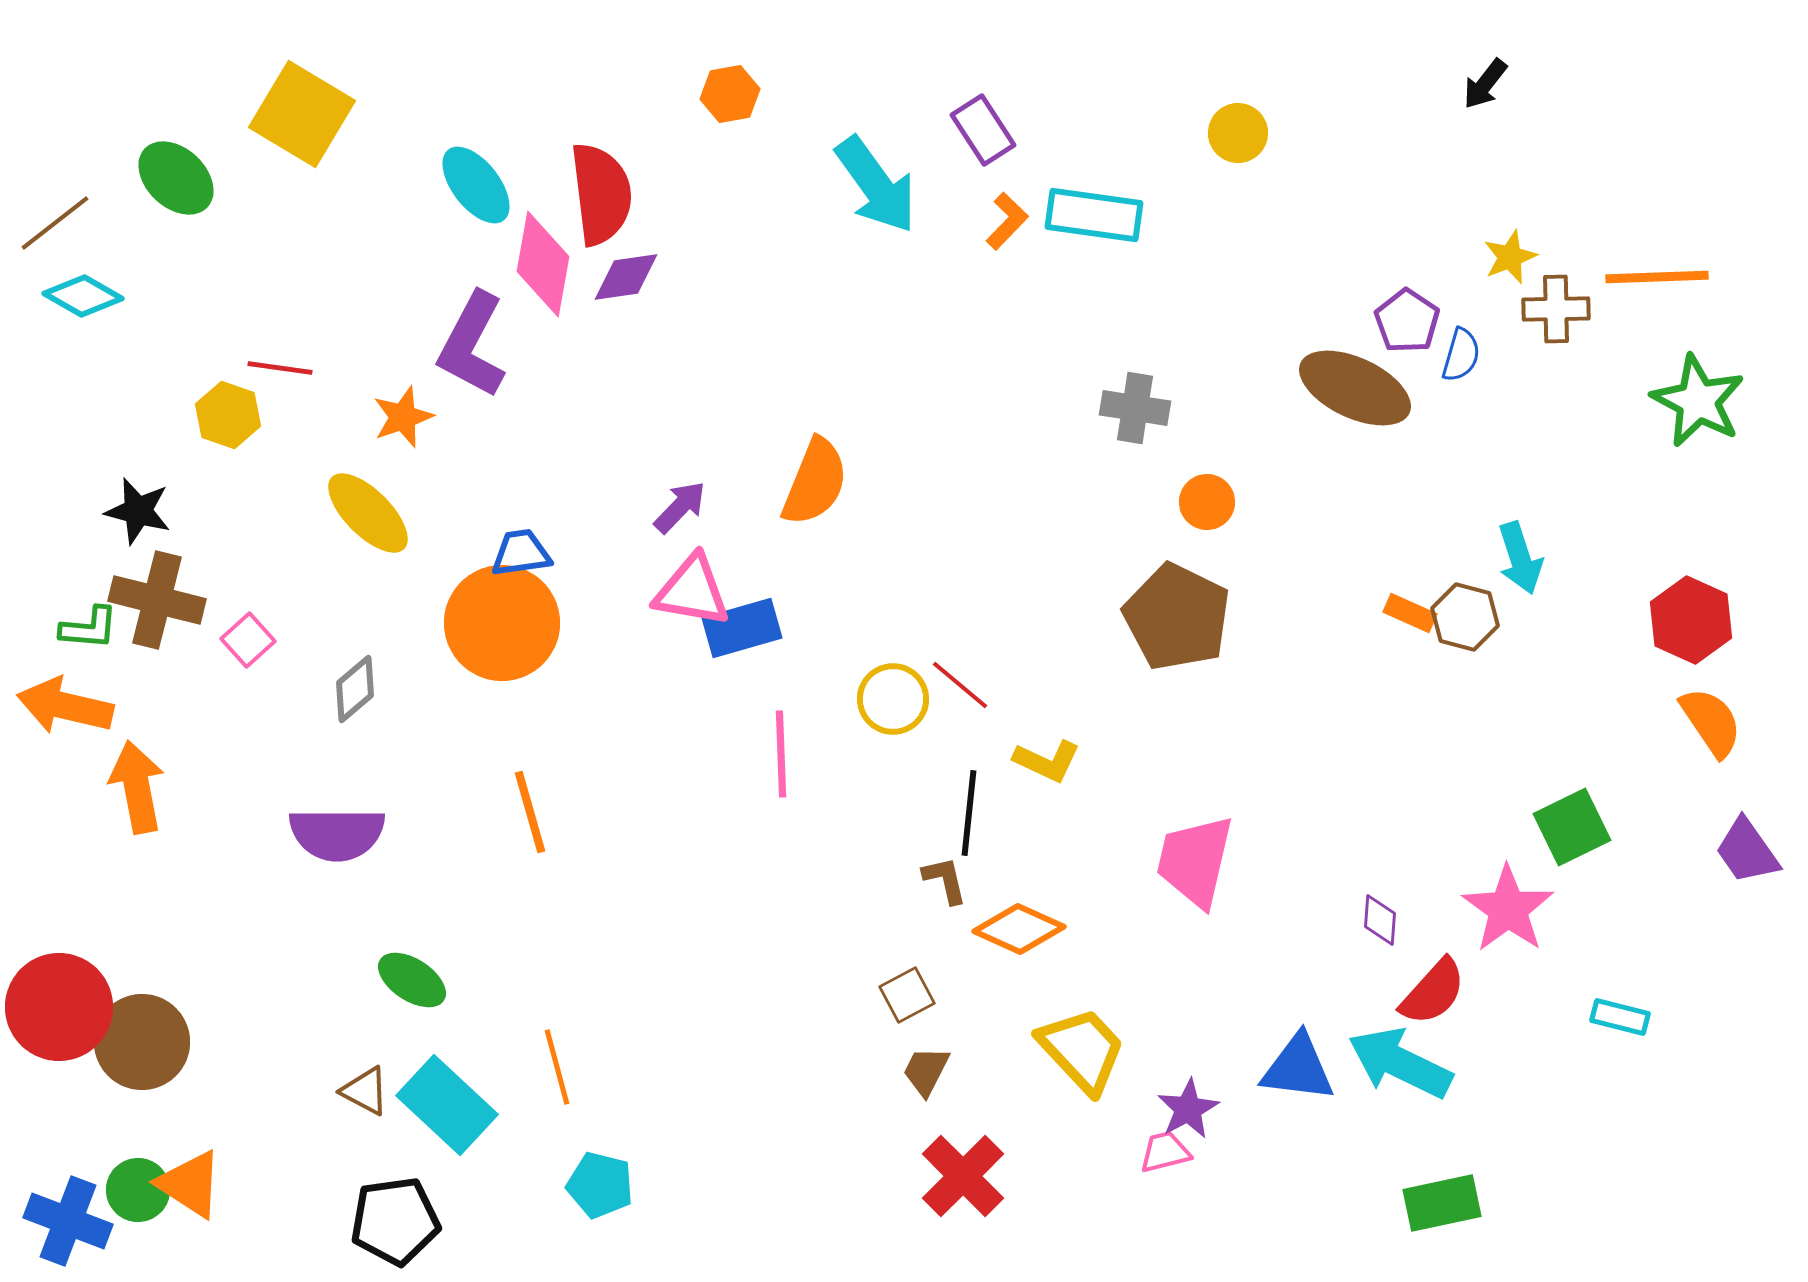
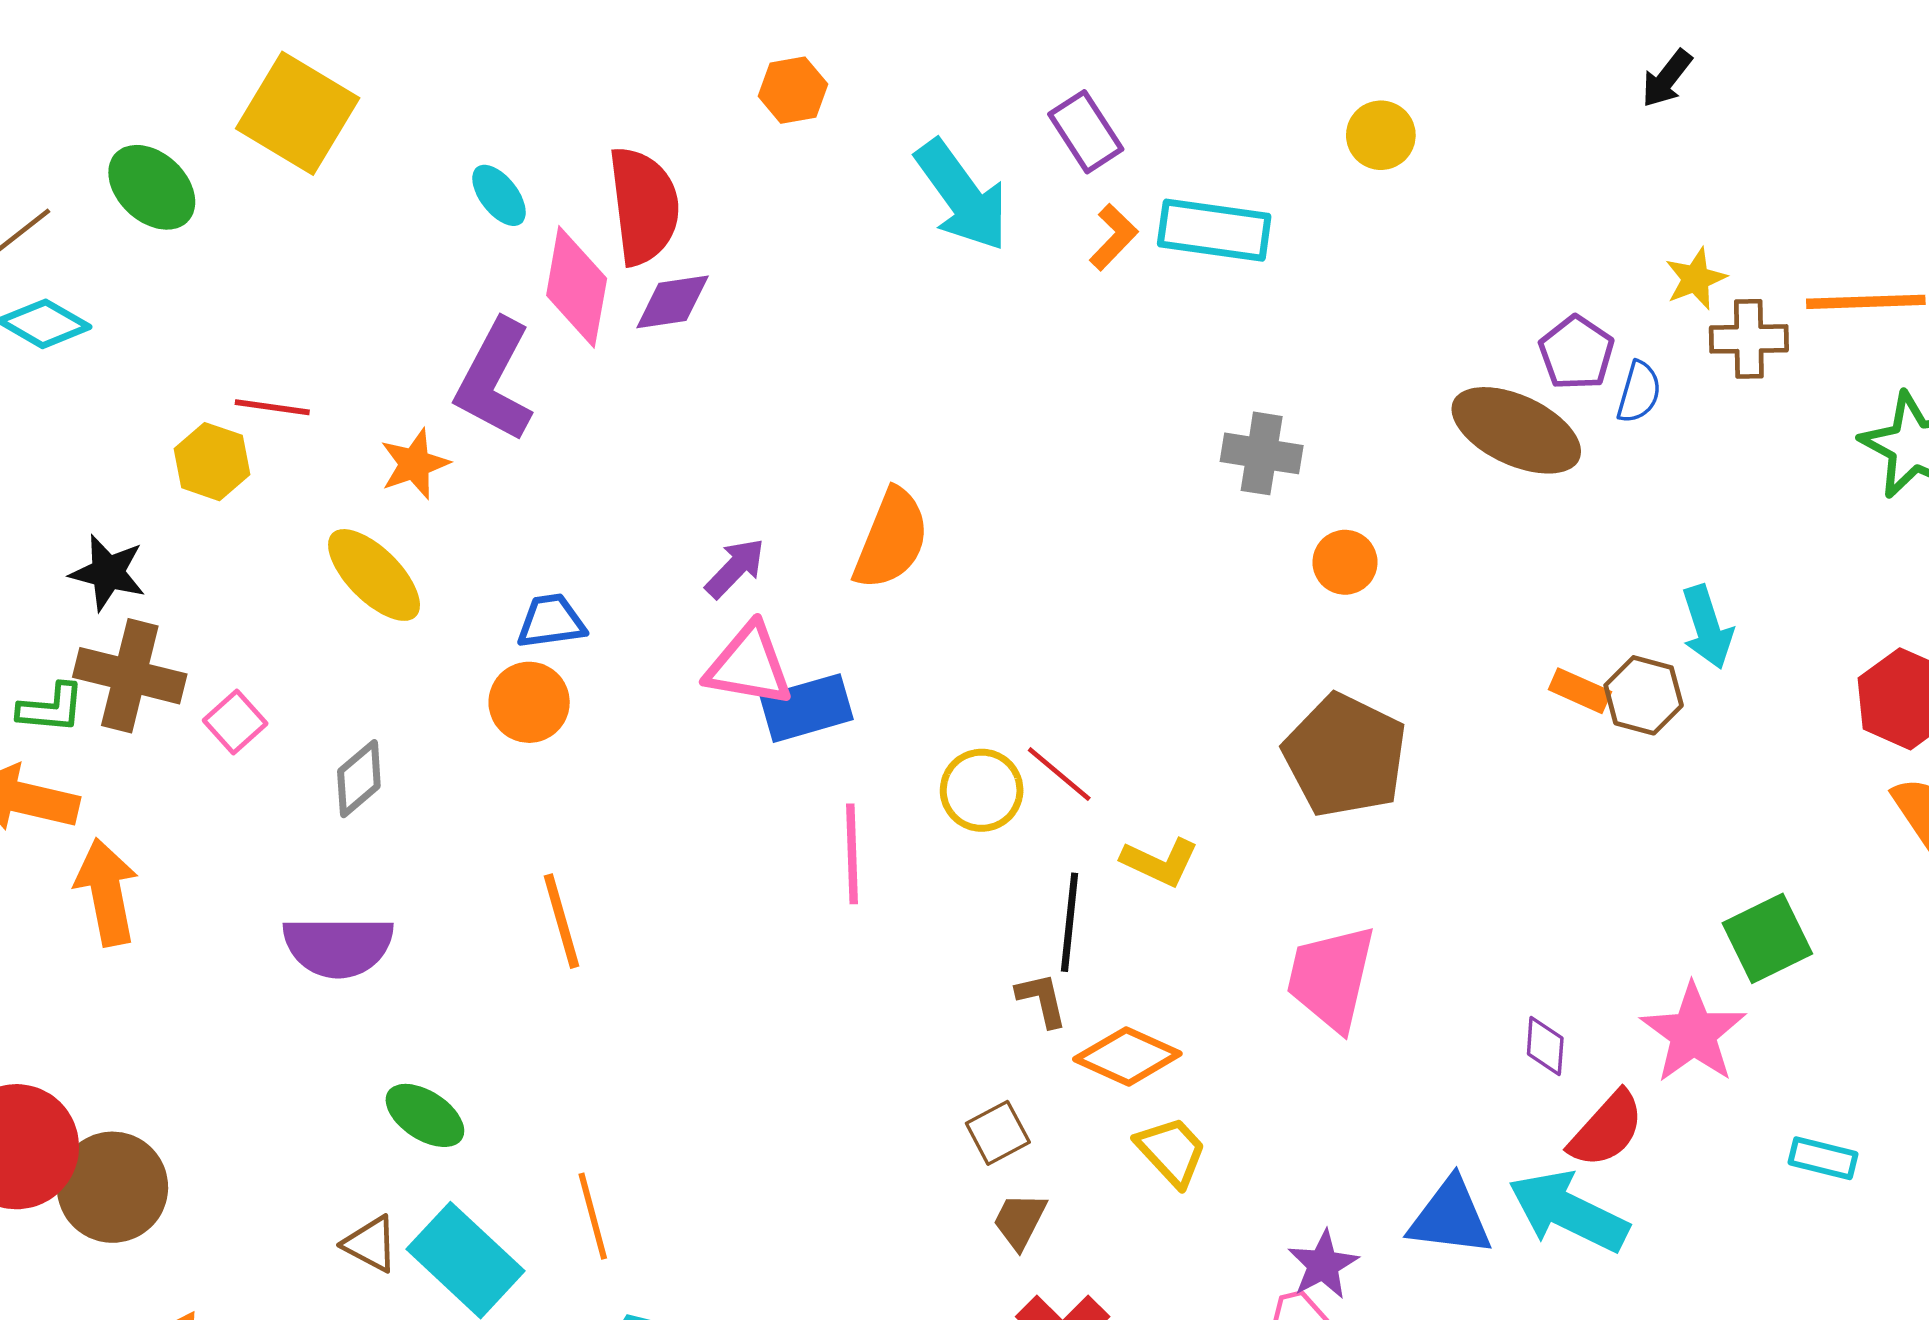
cyan ellipse: (476, 185) -> (499, 195), size x0.7
brown pentagon: (1177, 617) -> (1345, 756), moved
orange circle: (502, 623) -> (529, 702), size x0.6
yellow trapezoid: (1082, 1050) -> (1171, 1151), moved, size x0.7

